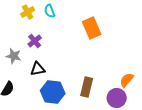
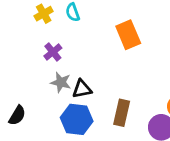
gray star: (14, 56) -> (61, 82), moved
black triangle: (38, 69) -> (82, 89), moved

